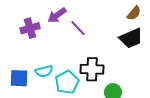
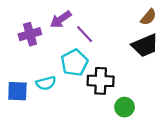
cyan pentagon: (67, 82) -> (74, 63), moved

